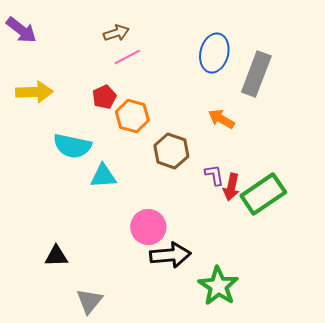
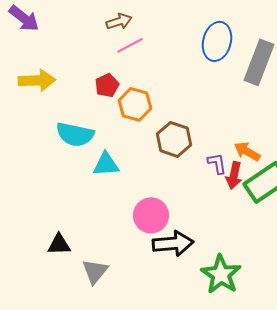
orange arrow: (221, 119) -> (247, 151), moved
gray triangle: (89, 301) -> (95, 271), moved

